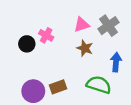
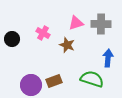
gray cross: (108, 26) -> (101, 24), turned 36
black circle: (27, 44) -> (12, 39), moved
brown star: (85, 48) -> (67, 45), moved

